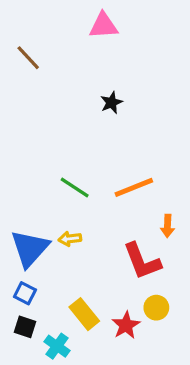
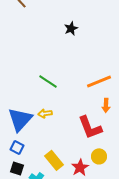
orange line: (134, 187) -> (99, 81), moved

